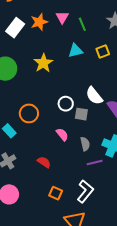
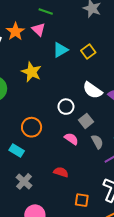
pink triangle: (62, 17) -> (39, 29), moved
green line: (82, 24) -> (46, 11), moved, turned -32
yellow square: (103, 51) -> (88, 51), moved
gray square: (81, 114) -> (86, 121), moved, turned -32

